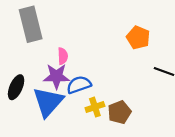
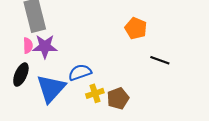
pink semicircle: (63, 56) -> (28, 46), moved
purple star: (56, 76) -> (45, 46), moved

